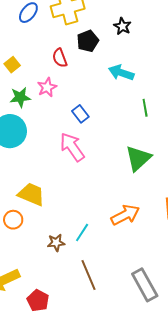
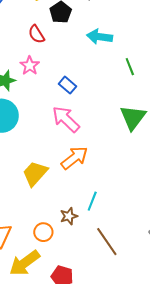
yellow trapezoid: (31, 194) -> (35, 173), turned -60
orange arrow: (125, 215) -> (74, 158), moved
orange circle: (13, 220) -> (43, 232), moved

